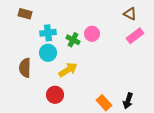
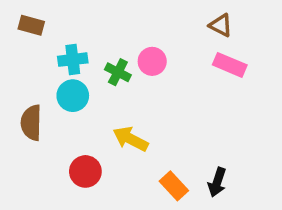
pink rectangle: (135, 36) -> (230, 65), turned 60
yellow arrow: (68, 70) -> (131, 139), moved, turned -120

